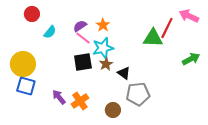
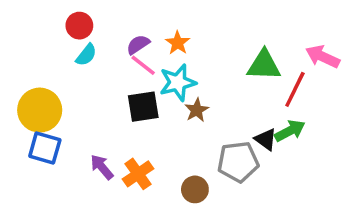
red circle: (32, 14) -> (79, 26), moved
pink arrow: (189, 16) -> (323, 57), moved
red line: (167, 28) -> (295, 89), moved
green arrow: (191, 59) -> (290, 131), moved
brown star: (106, 64) -> (197, 110), moved
black triangle: (124, 73) -> (266, 139), moved

